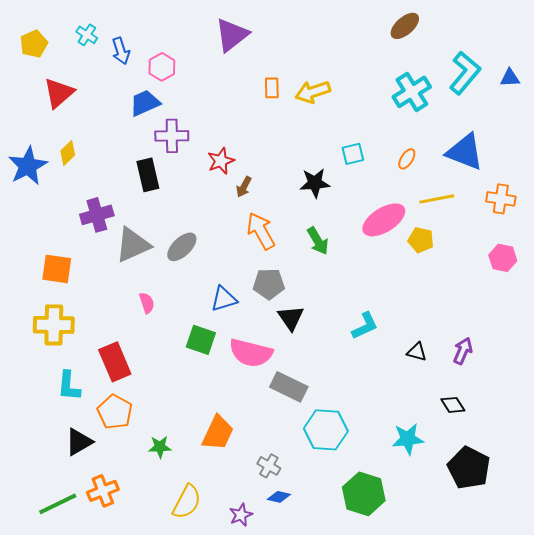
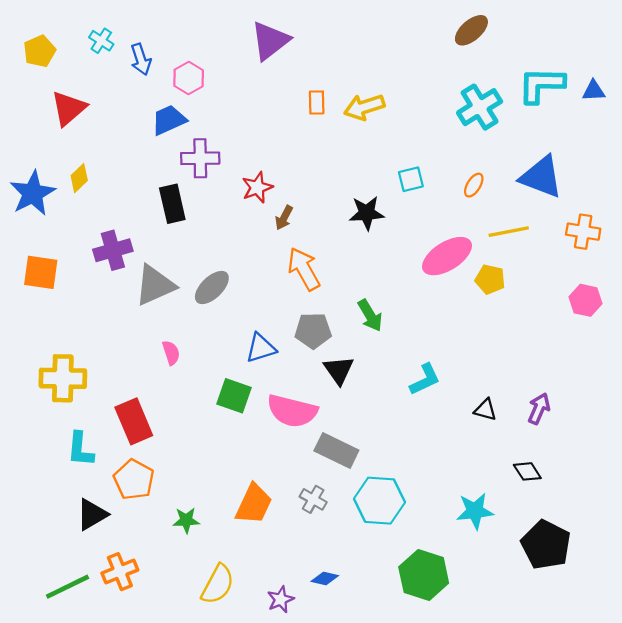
cyan L-shape: (465, 73) -> (541, 85), turned -129
green arrow: (318, 241) -> (370, 315), moved
orange square: (57, 269) -> (41, 272), moved
gray cross: (269, 466) -> (313, 499), moved

